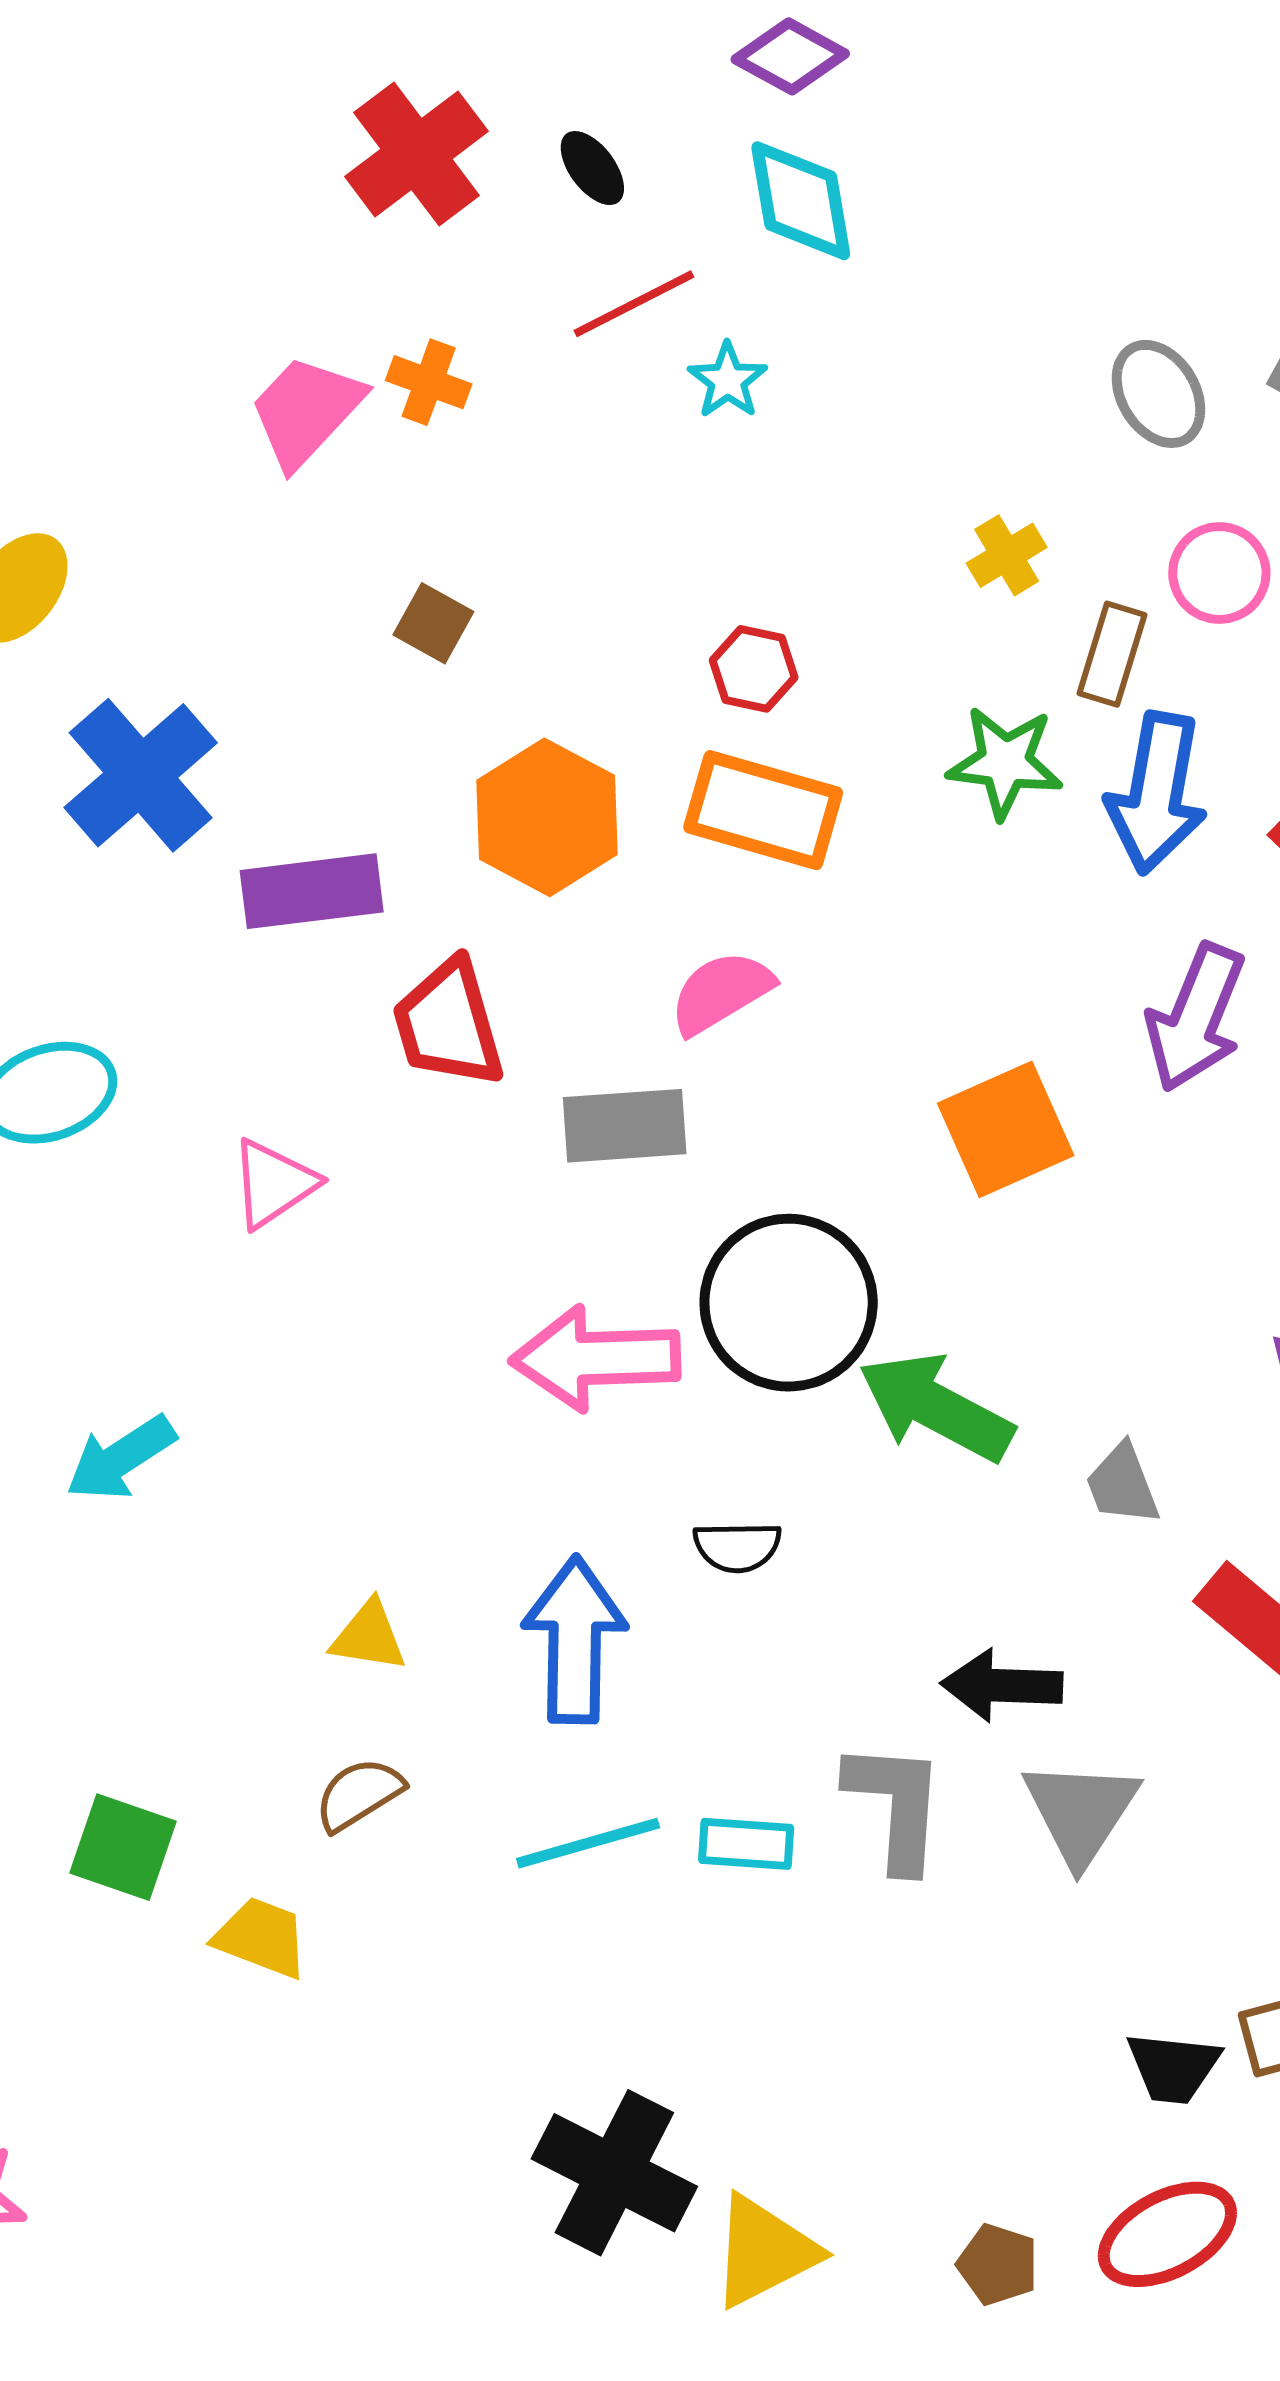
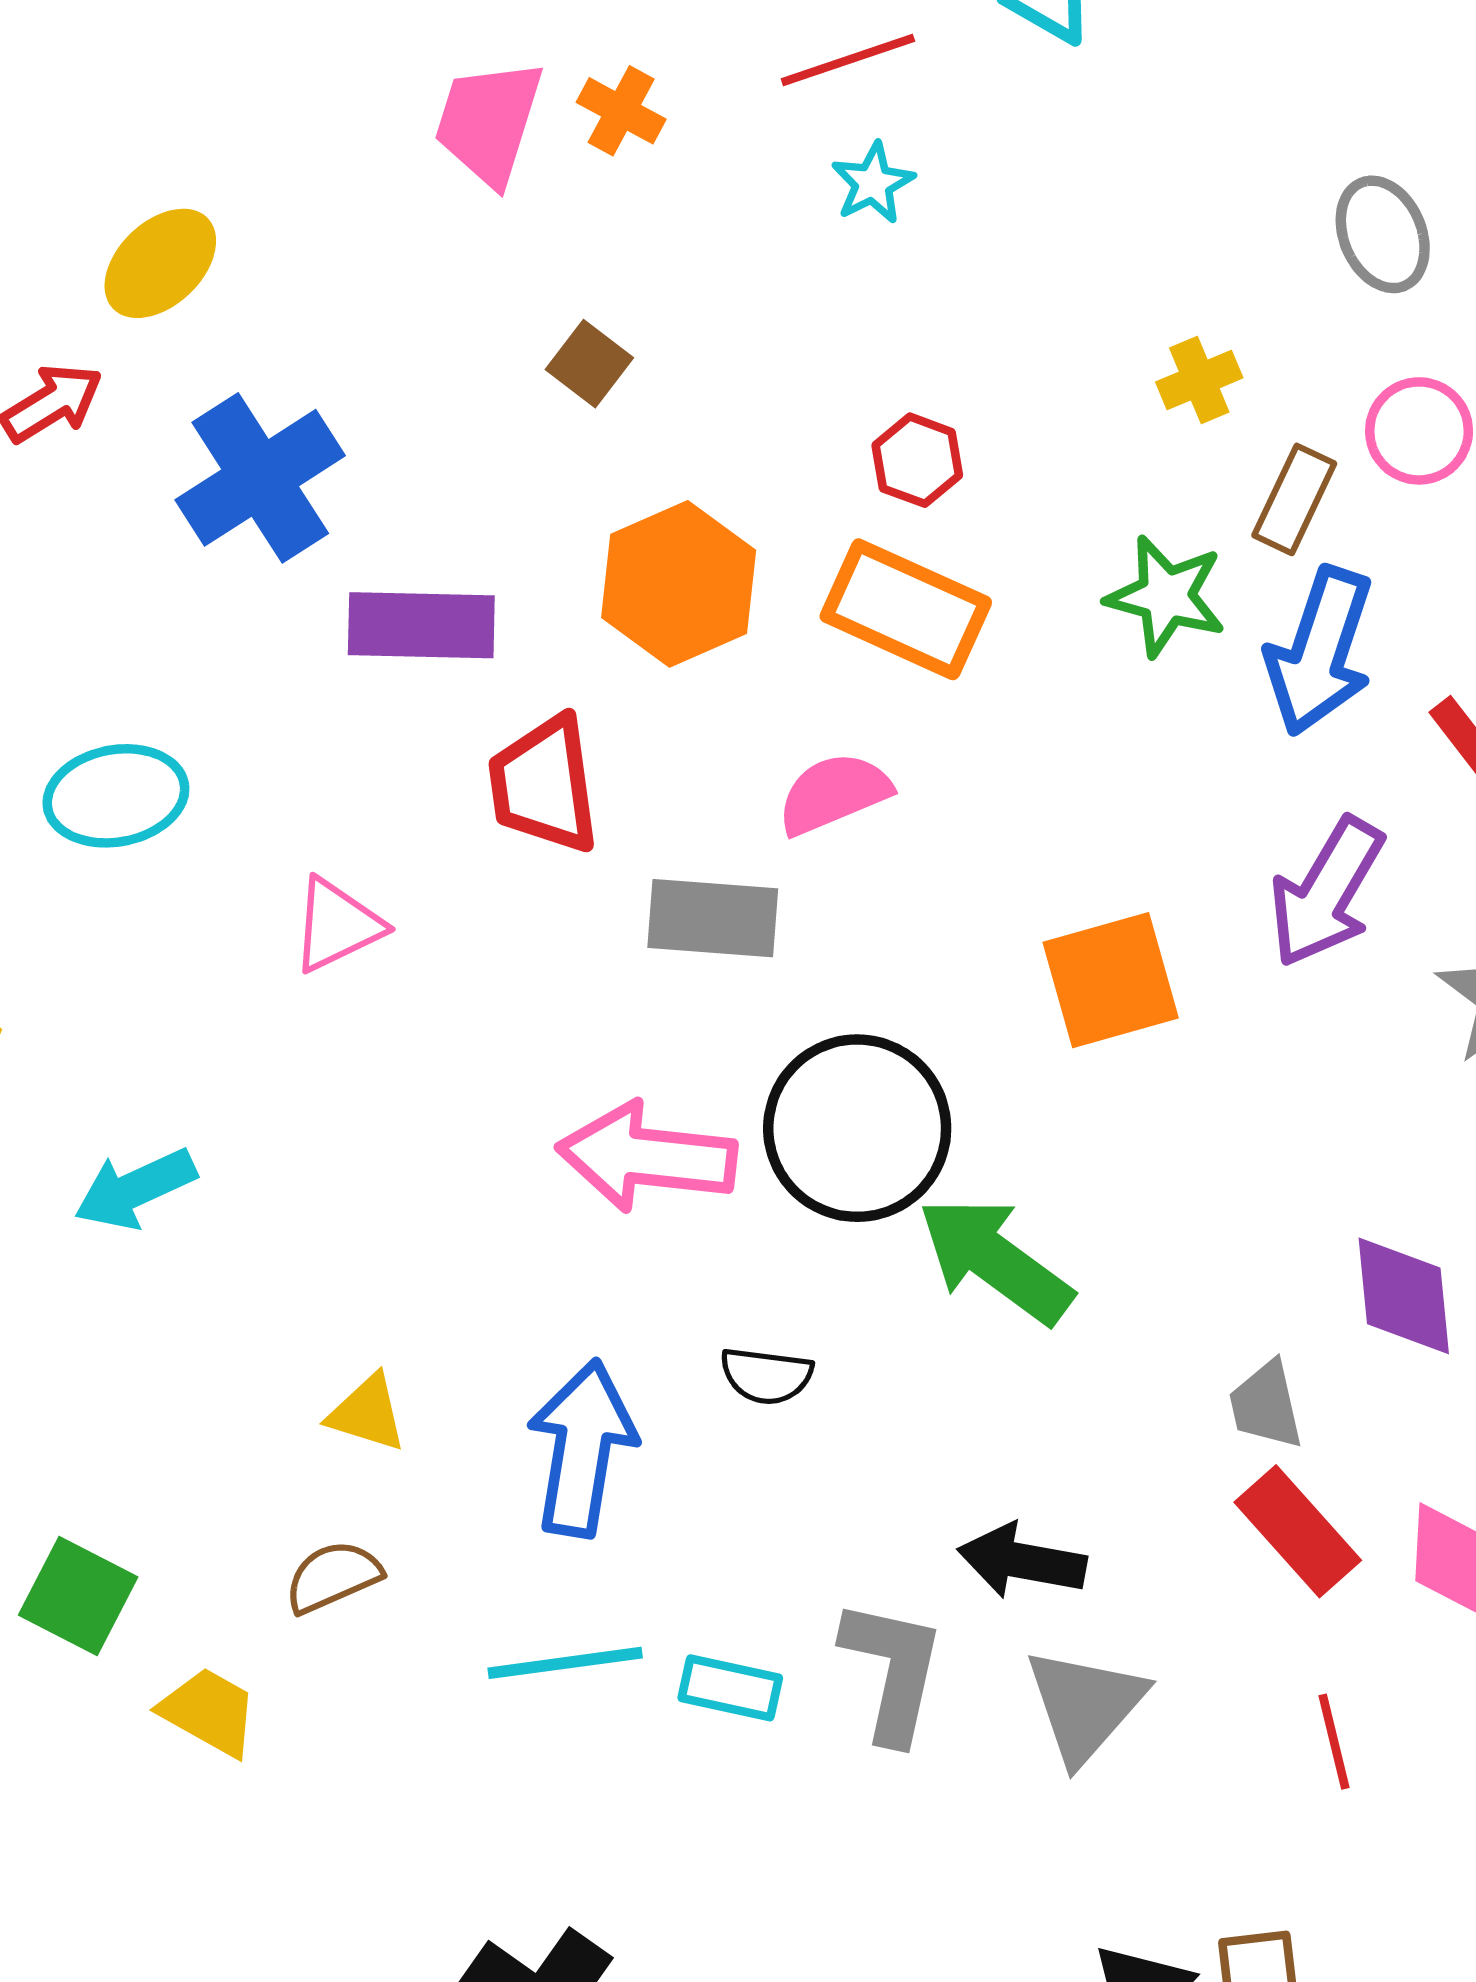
cyan star: (728, 380) -> (873, 183), moved
pink trapezoid: (306, 411) -> (489, 122), turned -34
gray trapezoid: (1122, 1484) -> (1266, 1405), moved

